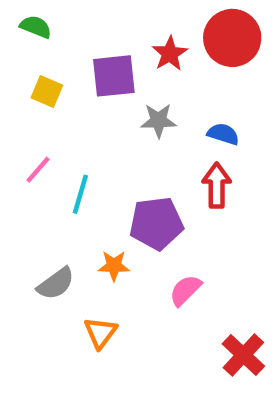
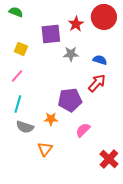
yellow square: (47, 92) -> (21, 49), moved
red arrow: (217, 185) -> (97, 83), turned 42
cyan line: (80, 194) -> (18, 104), moved
gray semicircle: (56, 284) -> (25, 127), turned 54

